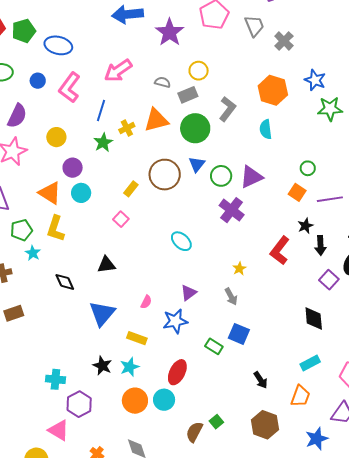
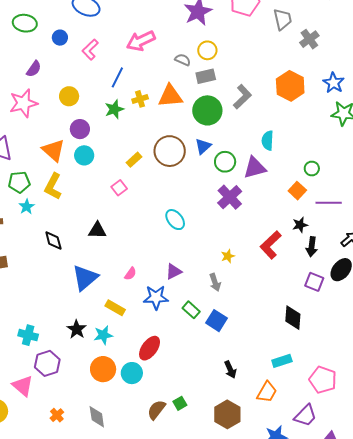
yellow circle: (199, 71) -> (207, 50), moved
pink L-shape: (70, 88) -> (90, 50), size x0.7
purple semicircle: (17, 116) -> (34, 69), size x0.7
cyan semicircle: (266, 129) -> (268, 141), moved
purple square: (329, 280) -> (314, 282), turned -30
green rectangle: (214, 346) -> (191, 310), moved

